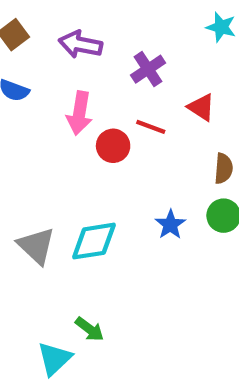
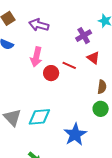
purple cross: (148, 69) -> (84, 36), moved
blue star: (170, 225) -> (75, 134), moved, size x1.6

